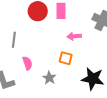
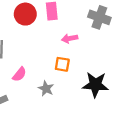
pink semicircle: (27, 63) -> (19, 74), turned 64

